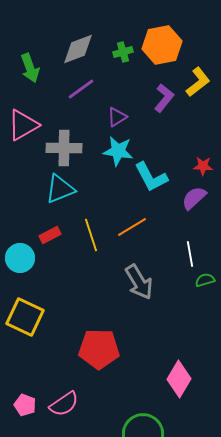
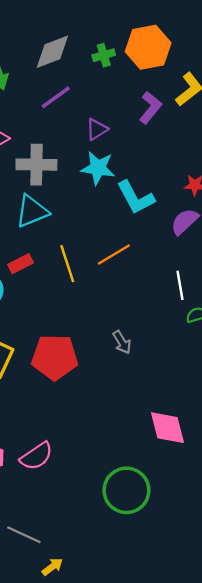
gray arrow: (139, 282) -> (122, 342), moved, size x0.6
red pentagon: (99, 349) -> (55, 357), moved
pink diamond: (179, 379) -> (167, 428), turned -45

